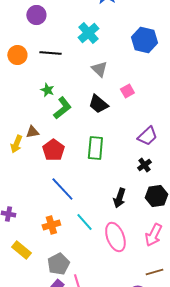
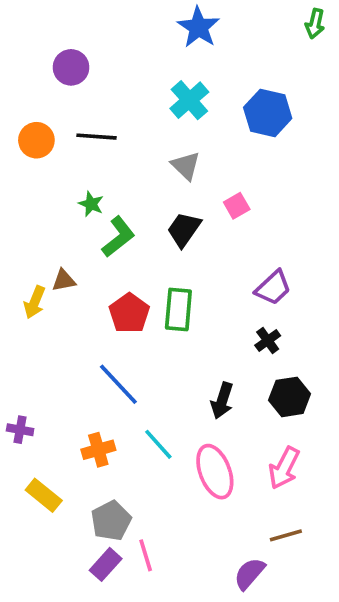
cyan cross: (88, 33) -> (189, 100), moved
black trapezoid: (98, 104) -> (184, 229), turned 85
red pentagon: (53, 150) -> (129, 313), moved

